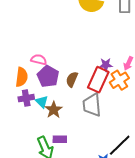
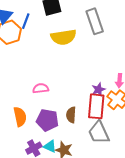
pink semicircle: (39, 60) -> (41, 88), moved
orange semicircle: (22, 77) -> (20, 117), moved

